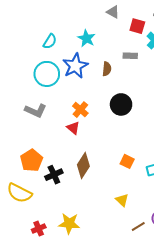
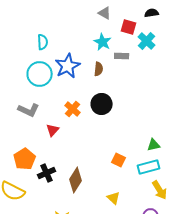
cyan star: (86, 38) -> (103, 42), moved
cyan semicircle: (50, 41) -> (43, 42), turned -35
black circle: (121, 104) -> (102, 104), moved
red triangle: (73, 128) -> (53, 130), moved, turned 32
brown diamond: (83, 165) -> (76, 180), moved

